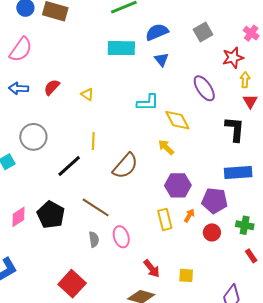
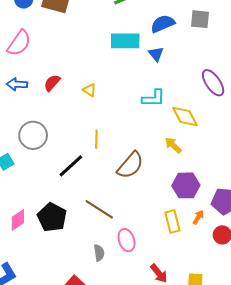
gray square: (203, 32) -> (200, 19), moved, turned 36
blue triangle: (162, 60) -> (156, 54), moved
gray semicircle: (94, 239) -> (99, 253), moved

